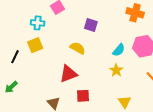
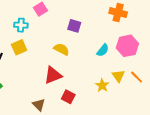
yellow star: (116, 70) -> (102, 85), moved
red square: (83, 96) -> (68, 97), turned 32
yellow triangle: (125, 102) -> (118, 76), moved

